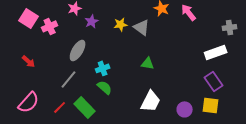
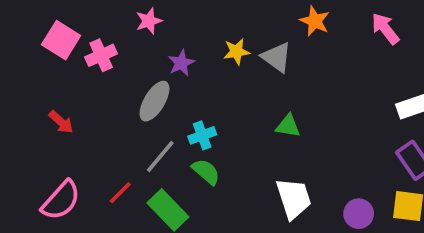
pink arrow: (189, 12) -> (385, 29), moved
purple star: (92, 21) -> (181, 63), moved
gray line: (69, 79) -> (160, 156), moved
white trapezoid: (151, 101) -> (294, 198), turned -45
red line: (60, 107) -> (120, 193), moved

